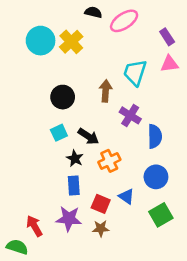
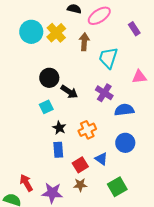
pink triangle: (169, 64) -> (139, 77), moved
brown arrow: (106, 91) -> (84, 42), moved
black arrow: (88, 136) -> (69, 92), moved
blue semicircle: (155, 136) -> (124, 110), turned -96
red square: (101, 204) -> (80, 165), turned 35
green square: (161, 215) -> (117, 187), moved
purple star: (69, 219) -> (52, 193), moved

